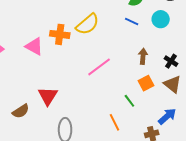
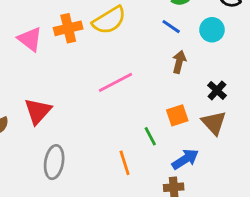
orange cross: (60, 34) -> (68, 28), turned -30
brown arrow: (143, 56) -> (179, 62), moved
blue arrow: (167, 116) -> (185, 159), moved

